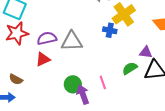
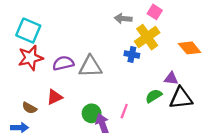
red triangle: (43, 59) -> (54, 97), moved
pink line: (103, 82) -> (124, 111), turned 40

